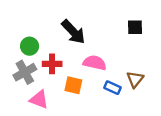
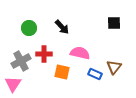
black arrow: (73, 32) -> (62, 27), size x0.7
green circle: (30, 46) -> (29, 28), moved
pink triangle: (39, 99) -> (13, 84), moved, turned 42

